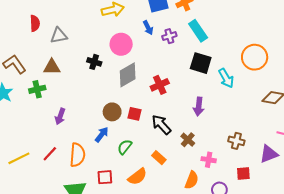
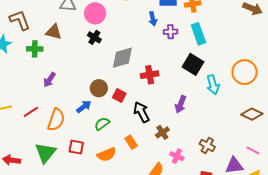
pink circle: (121, 44) -> (95, 13), moved

